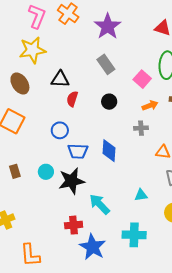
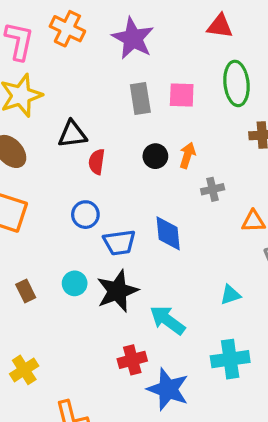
gray rectangle: (106, 64) -> (140, 99), turned 36
pink square: (142, 79) -> (182, 95), moved, turned -30
orange arrow: (150, 105) -> (187, 155), moved, turned -42

